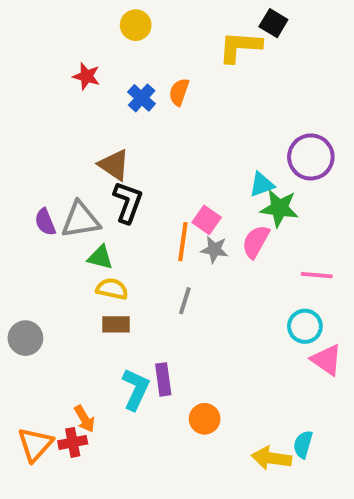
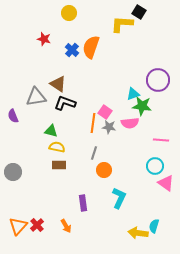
orange semicircle: (179, 92) -> (91, 47), size x1.6
black L-shape: (128, 202) -> (65, 103), turned -90
gray triangle: (81, 220) -> (36, 97), moved
purple semicircle: (45, 222) -> (13, 116), moved
pink semicircle: (256, 242) -> (130, 123), turned -126
purple rectangle: (163, 379) -> (83, 203), moved
cyan L-shape: (136, 389) -> (119, 198), moved
orange arrow: (84, 419) -> (66, 226), moved
orange circle: (205, 419) -> (104, 170), moved
red cross: (73, 442) -> (37, 225), turned -32

